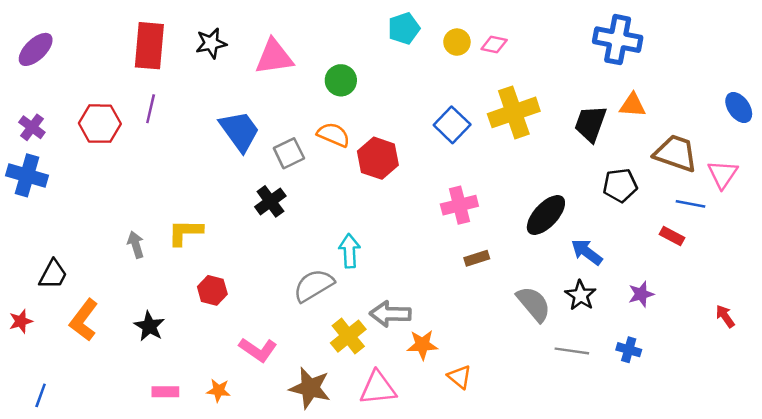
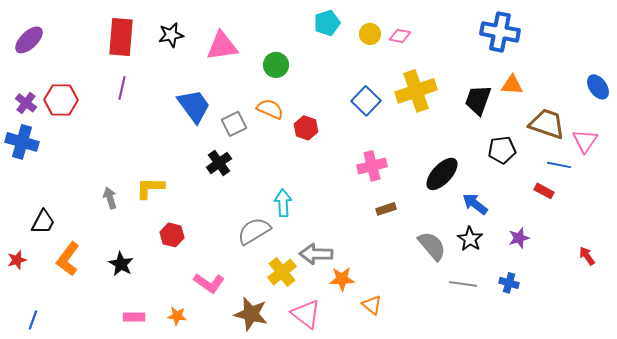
red hexagon: (100, 124) -> (61, 100), moved
red hexagon: (378, 158) -> (306, 128), size x0.7
pink triangle: (378, 388) -> (306, 314), turned 44

